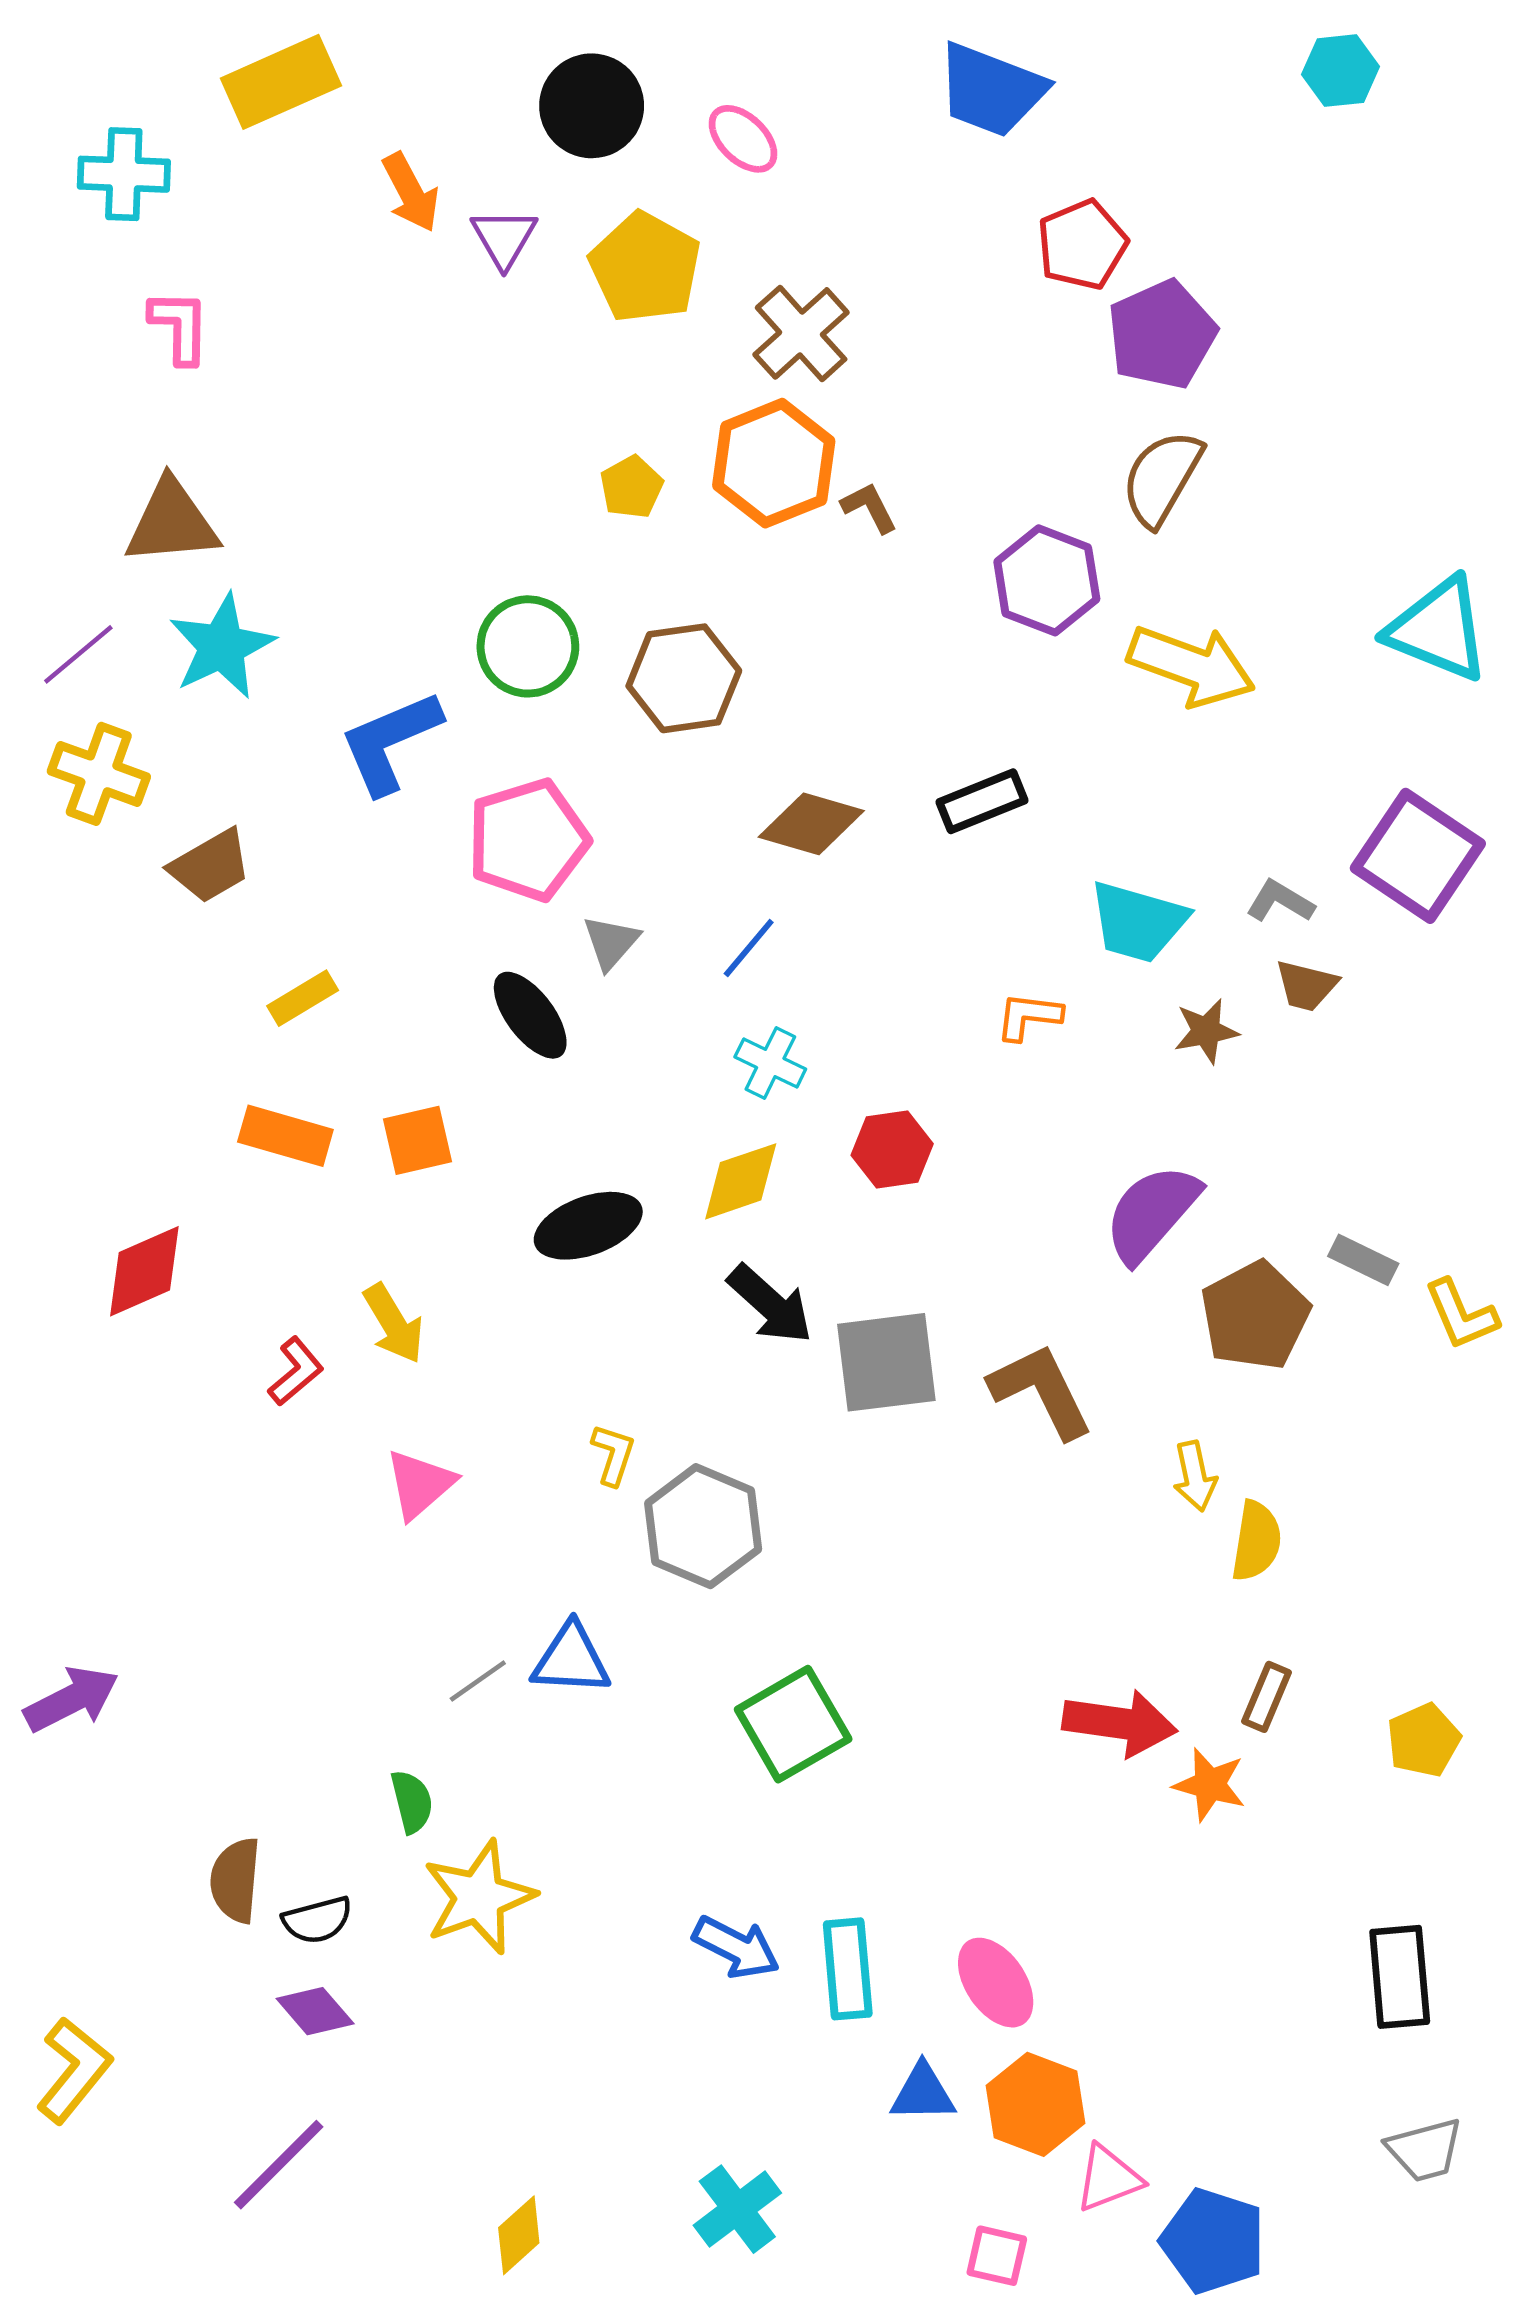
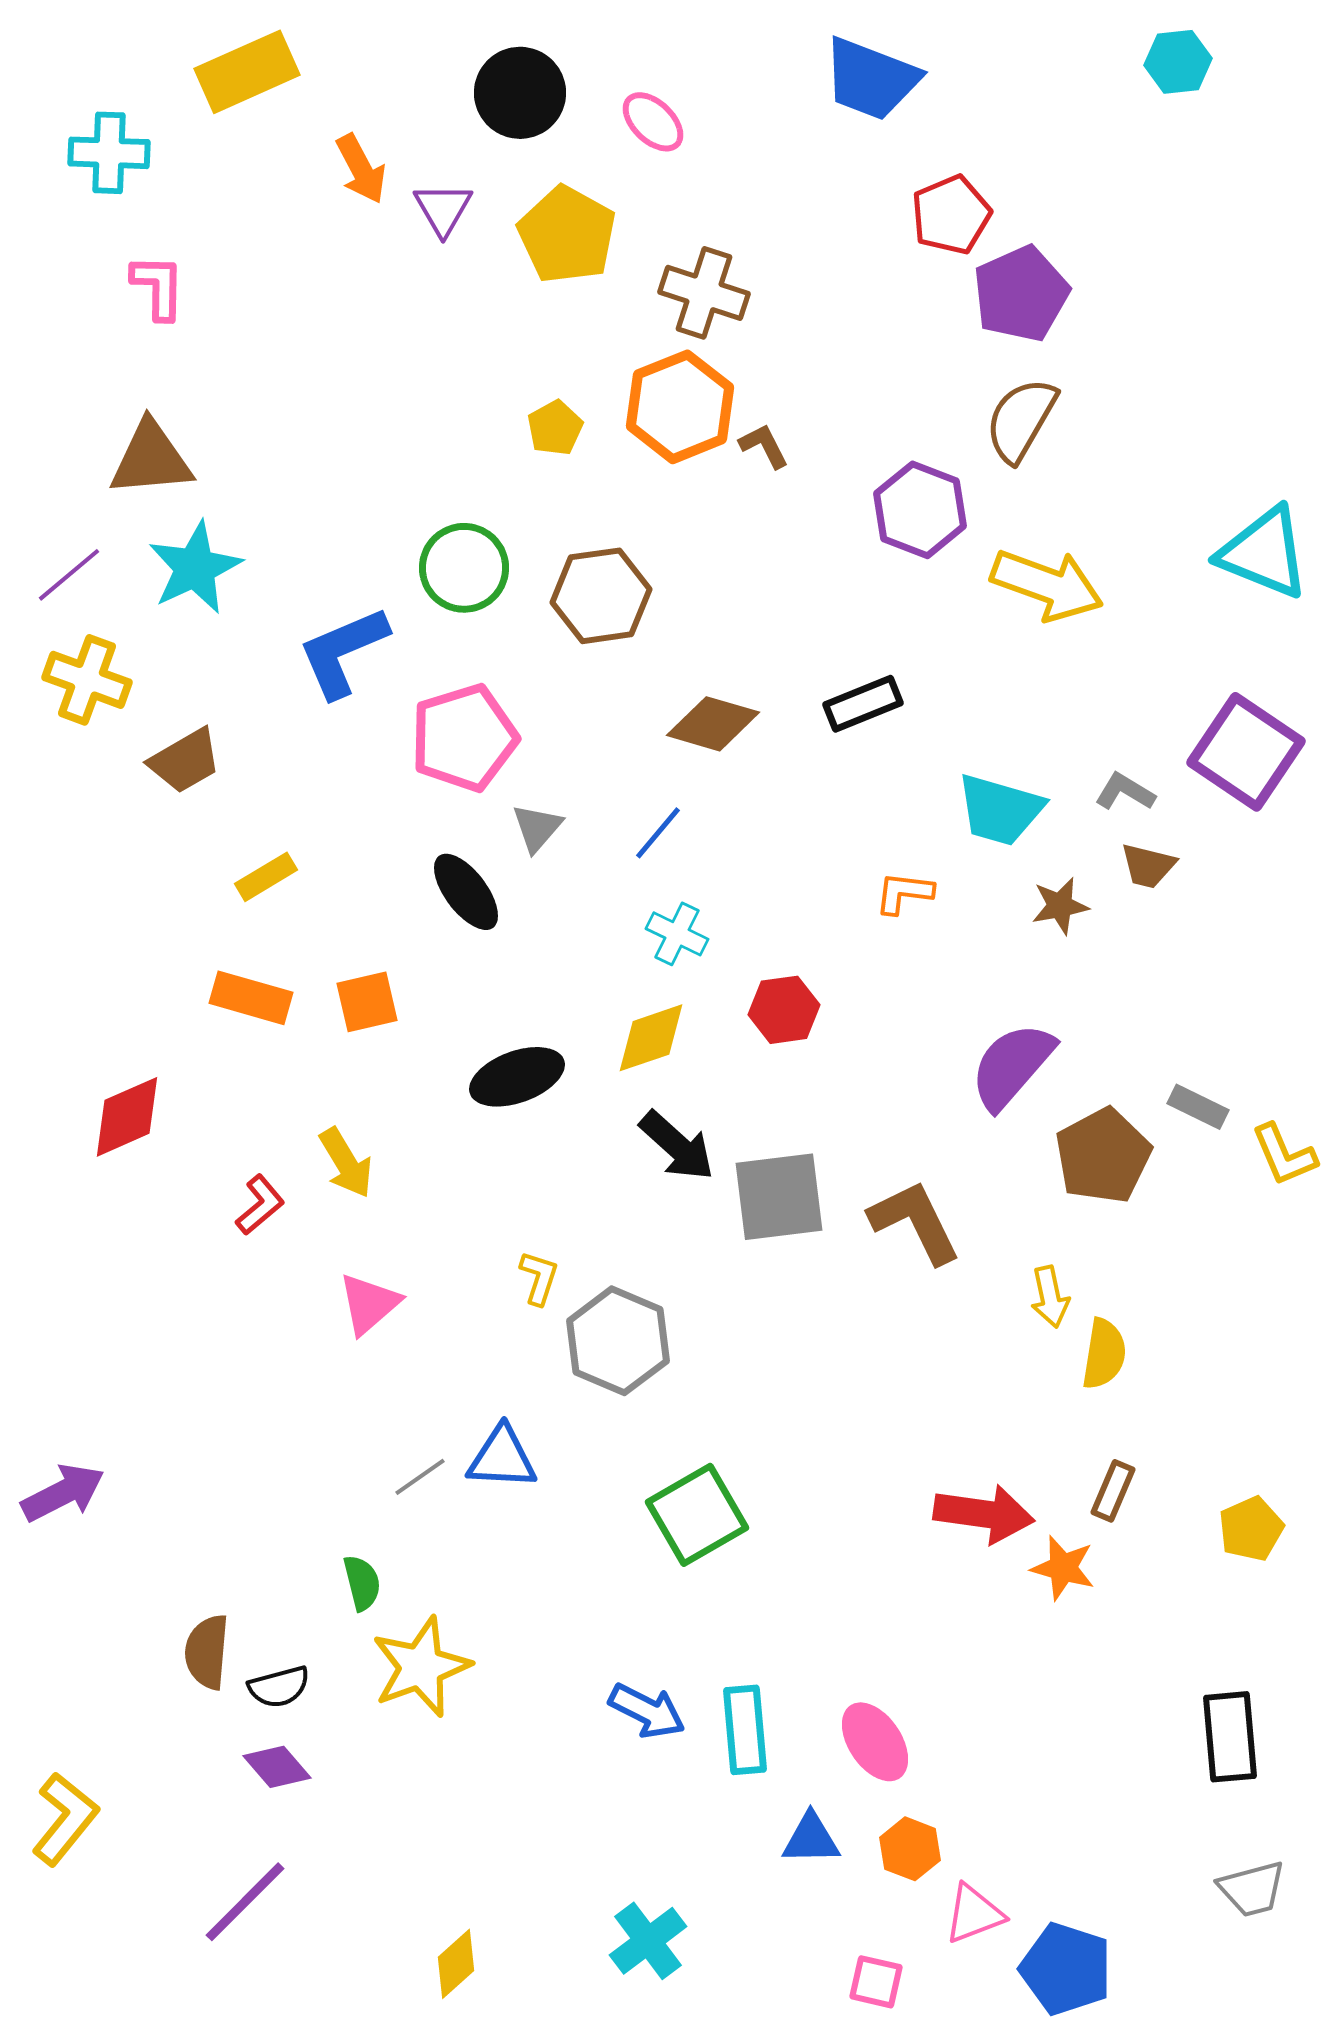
brown cross: (801, 333) -> (704, 293), turned -30
orange hexagon: (1035, 2104) -> (910, 1849), size x0.7

